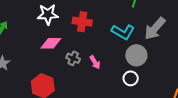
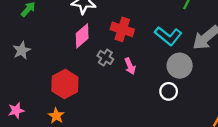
red cross: (82, 22) -> (122, 29), moved
pink diamond: (51, 43) -> (82, 36), turned -50

